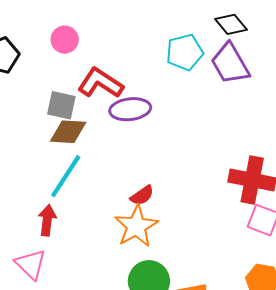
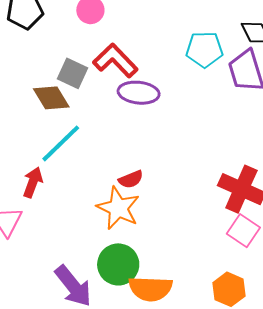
brown diamond: (68, 132) -> (51, 98), moved, turned 42
orange star: (136, 226) -> (118, 208), turned -30

